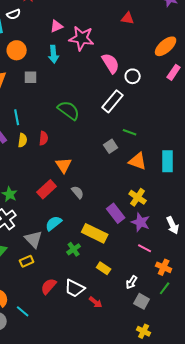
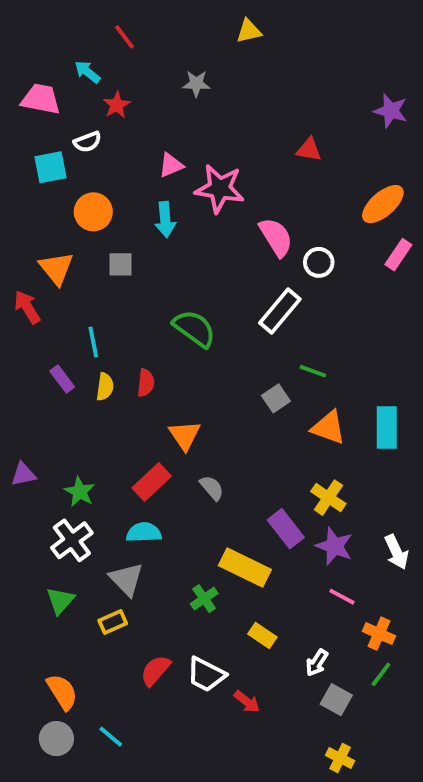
cyan semicircle: (54, 223) -> (144, 533), moved, turned 36
cyan line: (23, 311) -> (111, 737), moved

